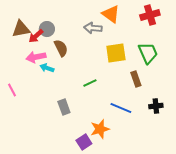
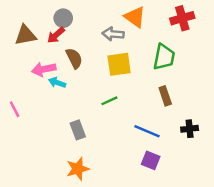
gray circle: (47, 29) -> (63, 18), moved
red arrow: (36, 36) -> (56, 35), moved
yellow square: (116, 53) -> (119, 64), moved
green trapezoid: (148, 53) -> (164, 57), moved, turned 35
orange star: (100, 129) -> (78, 169), moved
purple square: (84, 142) -> (151, 160), moved, turned -35

